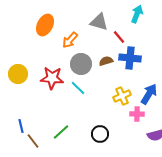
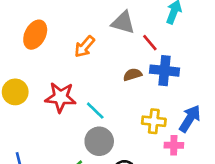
orange ellipse: (45, 25) -> (35, 35), moved
gray circle: (81, 64) -> (99, 141), moved
yellow cross: (122, 96) -> (154, 121), turned 30

